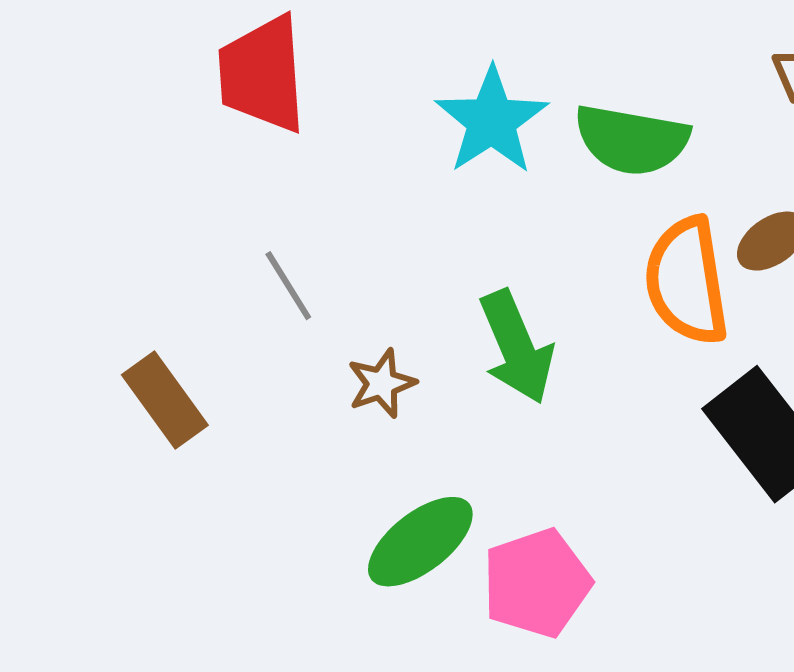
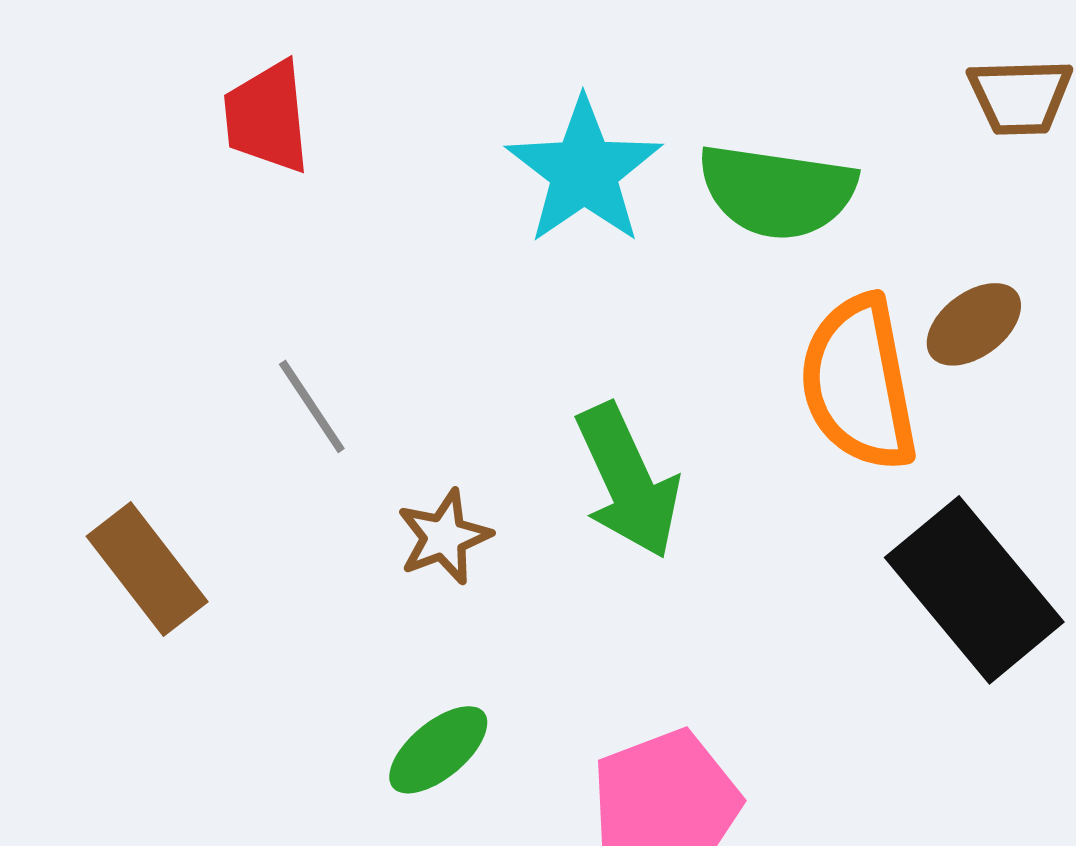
red trapezoid: (262, 74) -> (267, 117), size x0.7
green ellipse: (420, 542) -> (438, 750), moved, size x0.7

